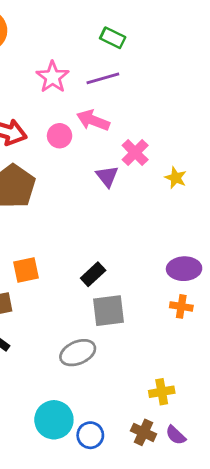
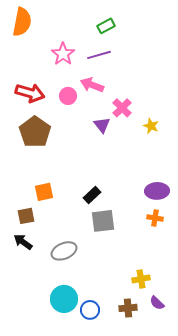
green rectangle: (113, 38) -> (106, 26), turned -54
gray ellipse: (78, 353) -> (64, 251), moved
brown cross: (143, 432) -> (128, 308), turned -30
purple semicircle: (176, 435) -> (157, 303), moved

